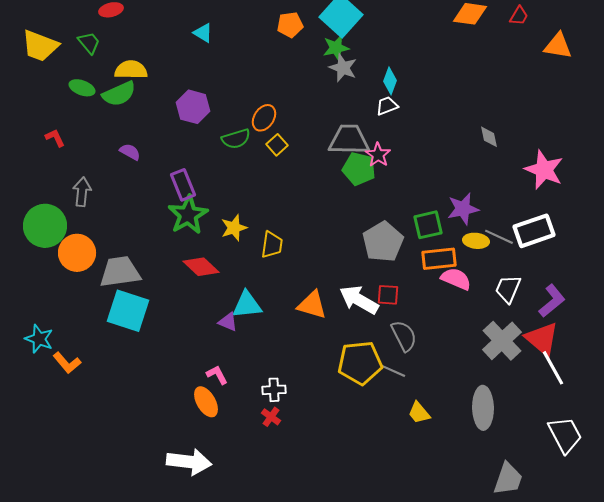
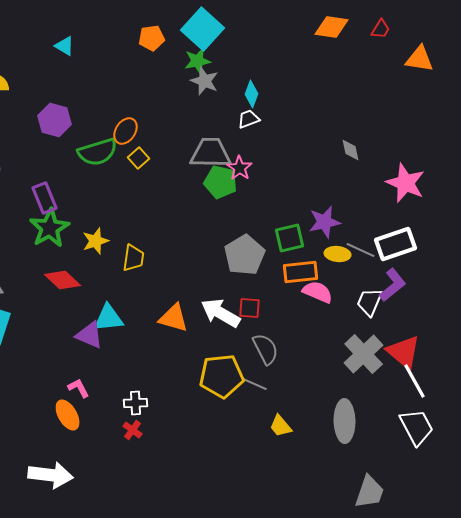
green semicircle: (236, 139) -> (98, 152), size x1.4
purple L-shape: (552, 301) -> (393, 285), moved
purple triangle: (228, 322) -> (90, 335), size x1.4
white trapezoid: (565, 435) -> (417, 427), moved

